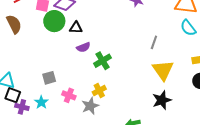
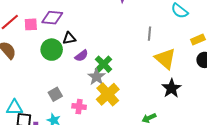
green circle: (54, 21) -> (52, 50), moved
yellow cross: (99, 91) -> (108, 94), size x1.6
gray star: (90, 106) -> (96, 77), moved

